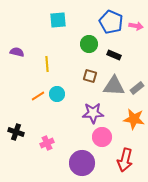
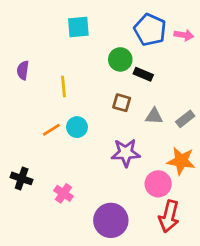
purple semicircle: (17, 52) -> (23, 70), turned -96
black rectangle: (114, 55) -> (143, 74), moved
gray triangle: (114, 86) -> (154, 116), size x0.6
pink circle: (102, 137) -> (158, 184), moved
pink cross: (47, 143) -> (63, 193), turned -32

